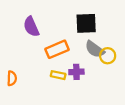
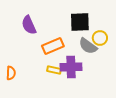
yellow circle: (108, 56) -> (100, 38), moved
purple cross: (76, 72) -> (71, 67), size x1.5

